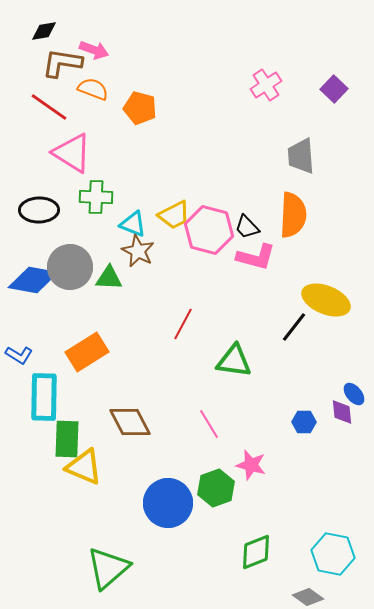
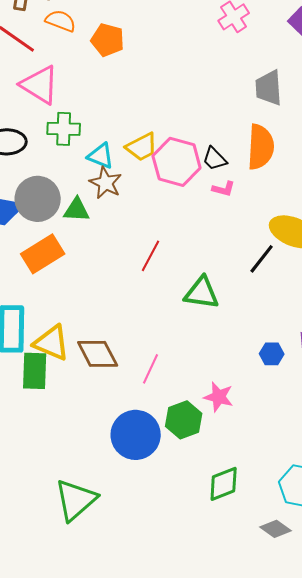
pink L-shape: (256, 257) -> (224, 189), size x0.6
orange rectangle: (87, 352) -> (43, 254), moved
pink line: (209, 424) -> (151, 369), moved, turned 56
yellow triangle: (84, 467) -> (52, 343), moved

